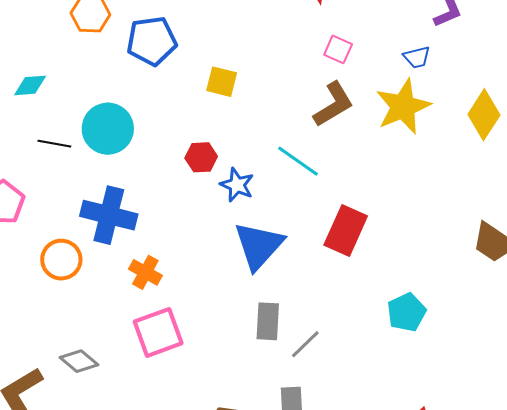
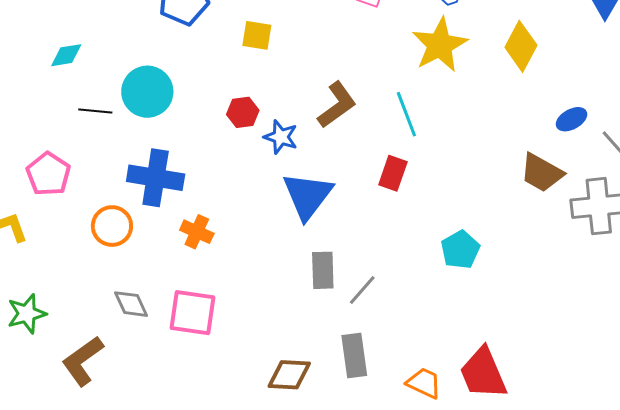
brown L-shape: (333, 104) -> (337, 105), moved
cyan line: (298, 161) -> (406, 114), moved, turned 39
red rectangle: (346, 230) -> (393, 173), size x0.7
pink square: (158, 332) -> (192, 313), moved, turned 33
gray diamond: (79, 361) -> (131, 304), moved, turned 30

